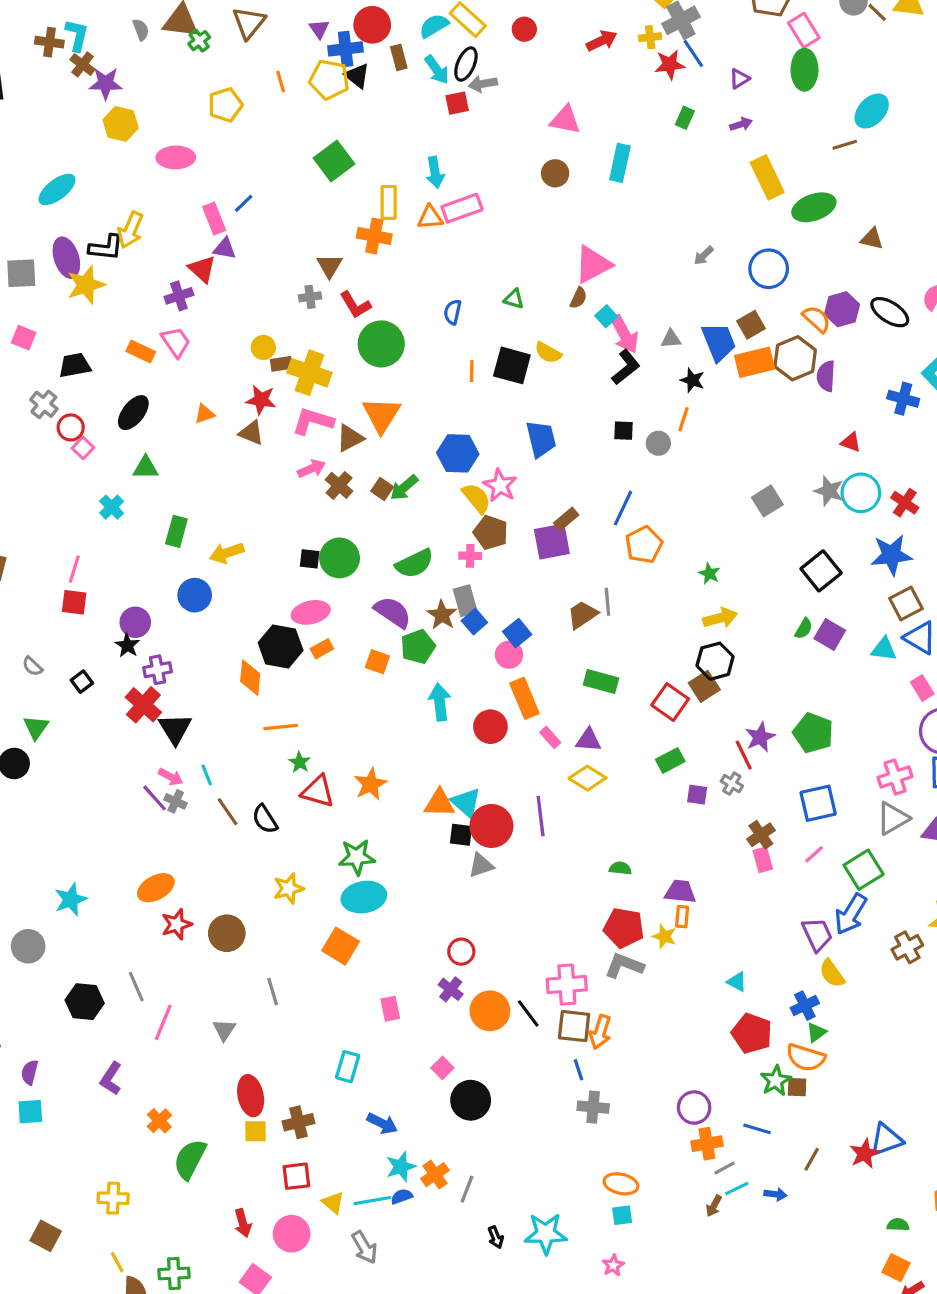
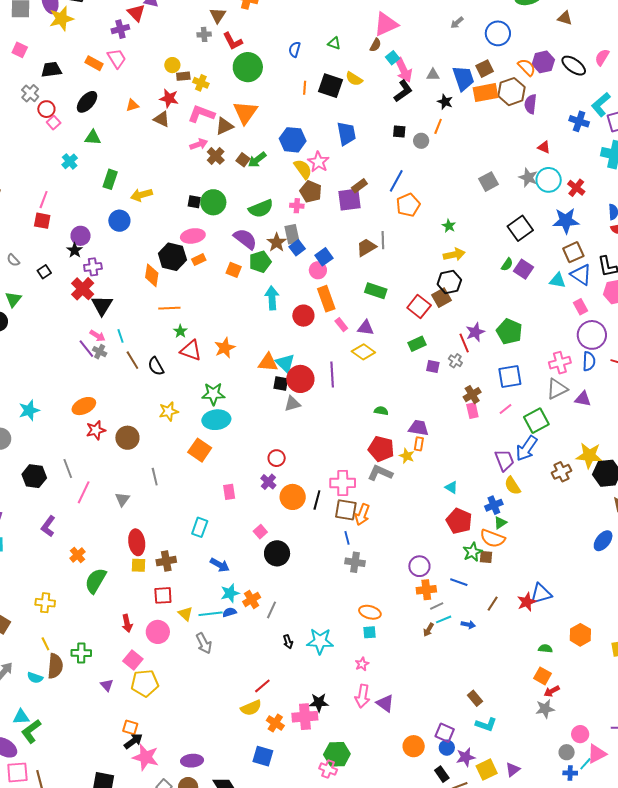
yellow cross: (309, 373) -> (201, 83), size x0.6
black line: (528, 1013) -> (317, 500), turned 48

